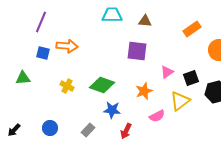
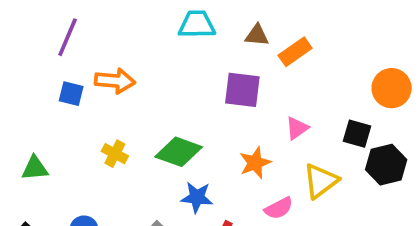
orange rectangle: (192, 29) -> (295, 52), moved
green triangle: (23, 78) -> (35, 168), moved
black square: (191, 78) -> (357, 134), moved, turned 35

